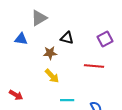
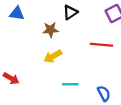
black triangle: (67, 38) -> (70, 12), turned -48
yellow arrow: (52, 76) -> (53, 56), turned 105

